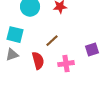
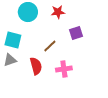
purple square: (92, 50) -> (76, 33), moved

